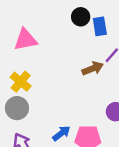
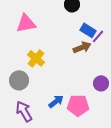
blue rectangle: (100, 26) -> (88, 30), moved, turned -49
yellow cross: (21, 82) -> (36, 58), moved

